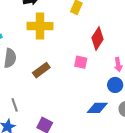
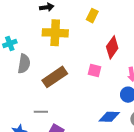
brown rectangle: (41, 70) -> (55, 77), size x1.4
gray line: (15, 105) -> (41, 112), moved, turned -72

